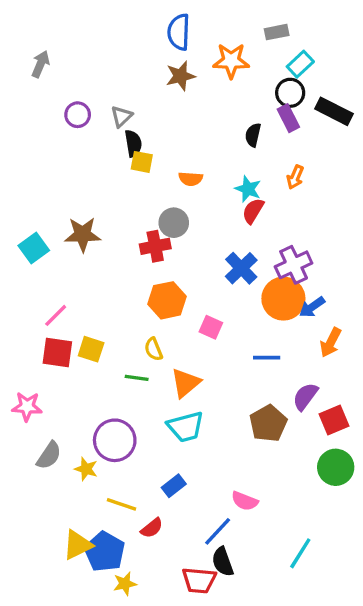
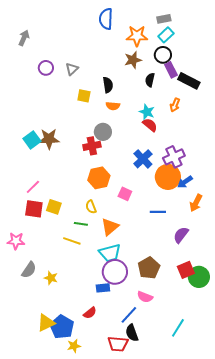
cyan rectangle: (300, 64) -> (166, 35), moved
brown star: (181, 76) -> (133, 60), moved
black circle: (290, 93) -> (163, 55), moved
black rectangle: (334, 111) -> (189, 81), moved
black semicircle: (133, 143) -> (108, 85), moved
red semicircle: (253, 211) -> (150, 125), turned 98
cyan square: (34, 248) -> (32, 140), moved
red square: (334, 420) -> (186, 270), moved
brown pentagon: (268, 423) -> (149, 268), moved
purple circle: (115, 440) -> (115, 272), moved
blue rectangle: (174, 486) -> (103, 288), turned 32
yellow line: (121, 504) -> (72, 241), moved

